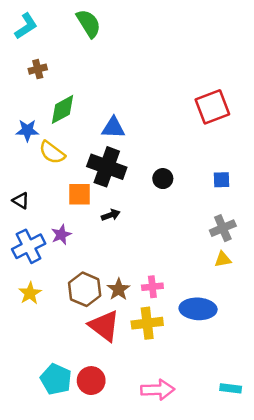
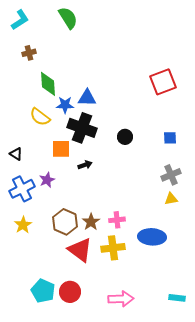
green diamond: (62, 109) -> (48, 84), turned -65
blue star: (27, 130) -> (65, 105), moved

